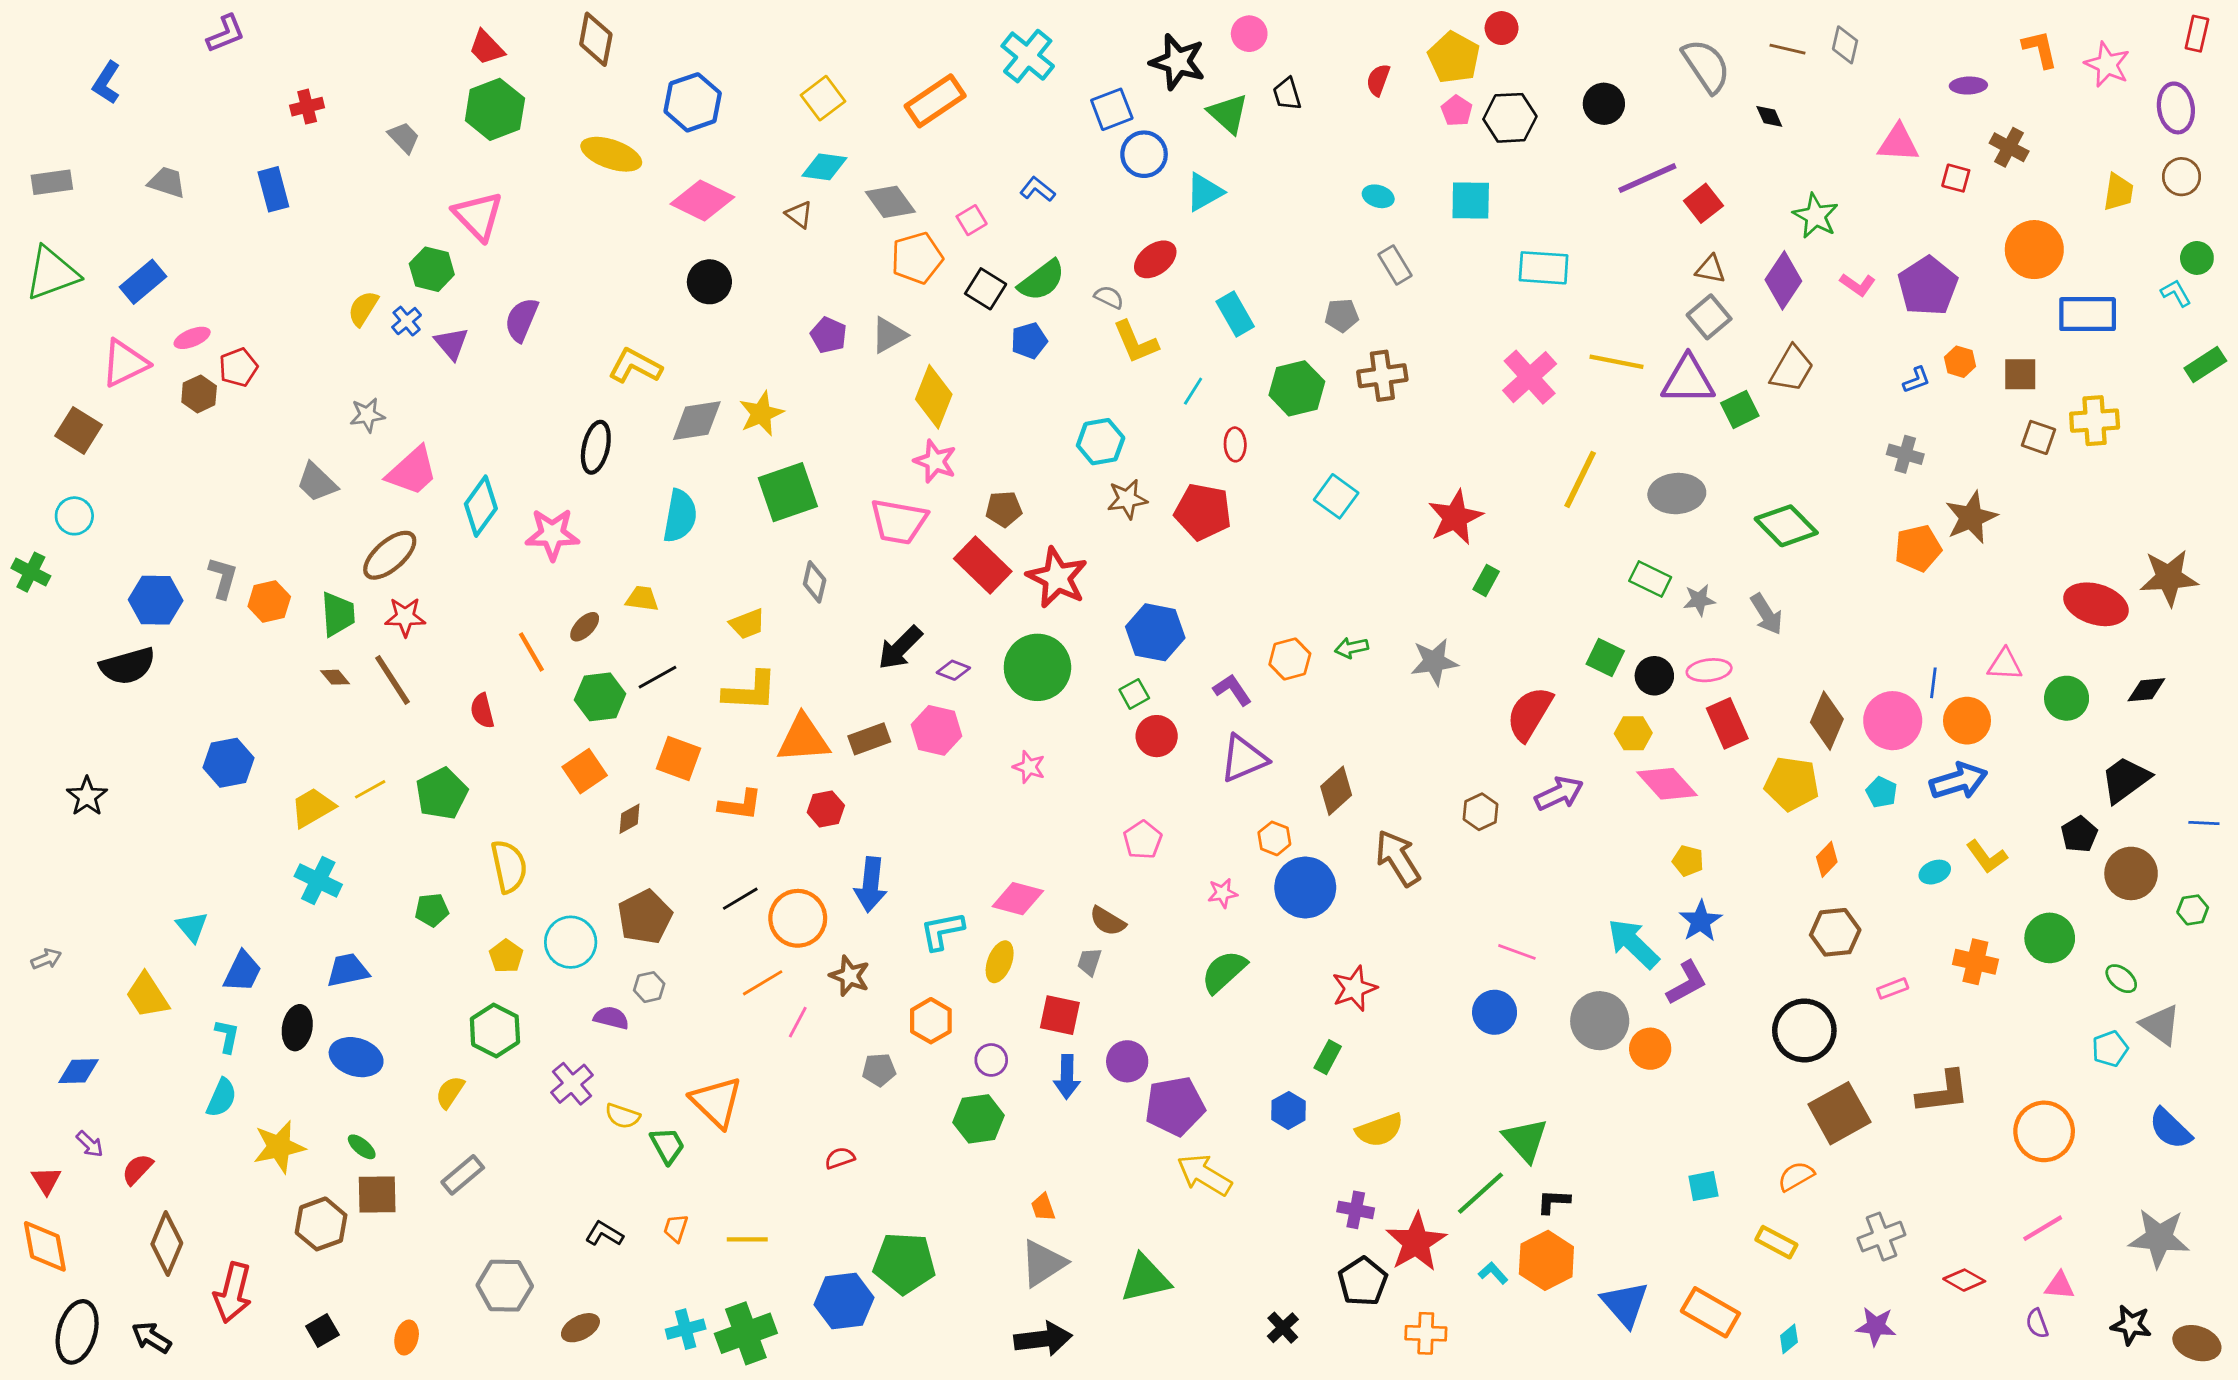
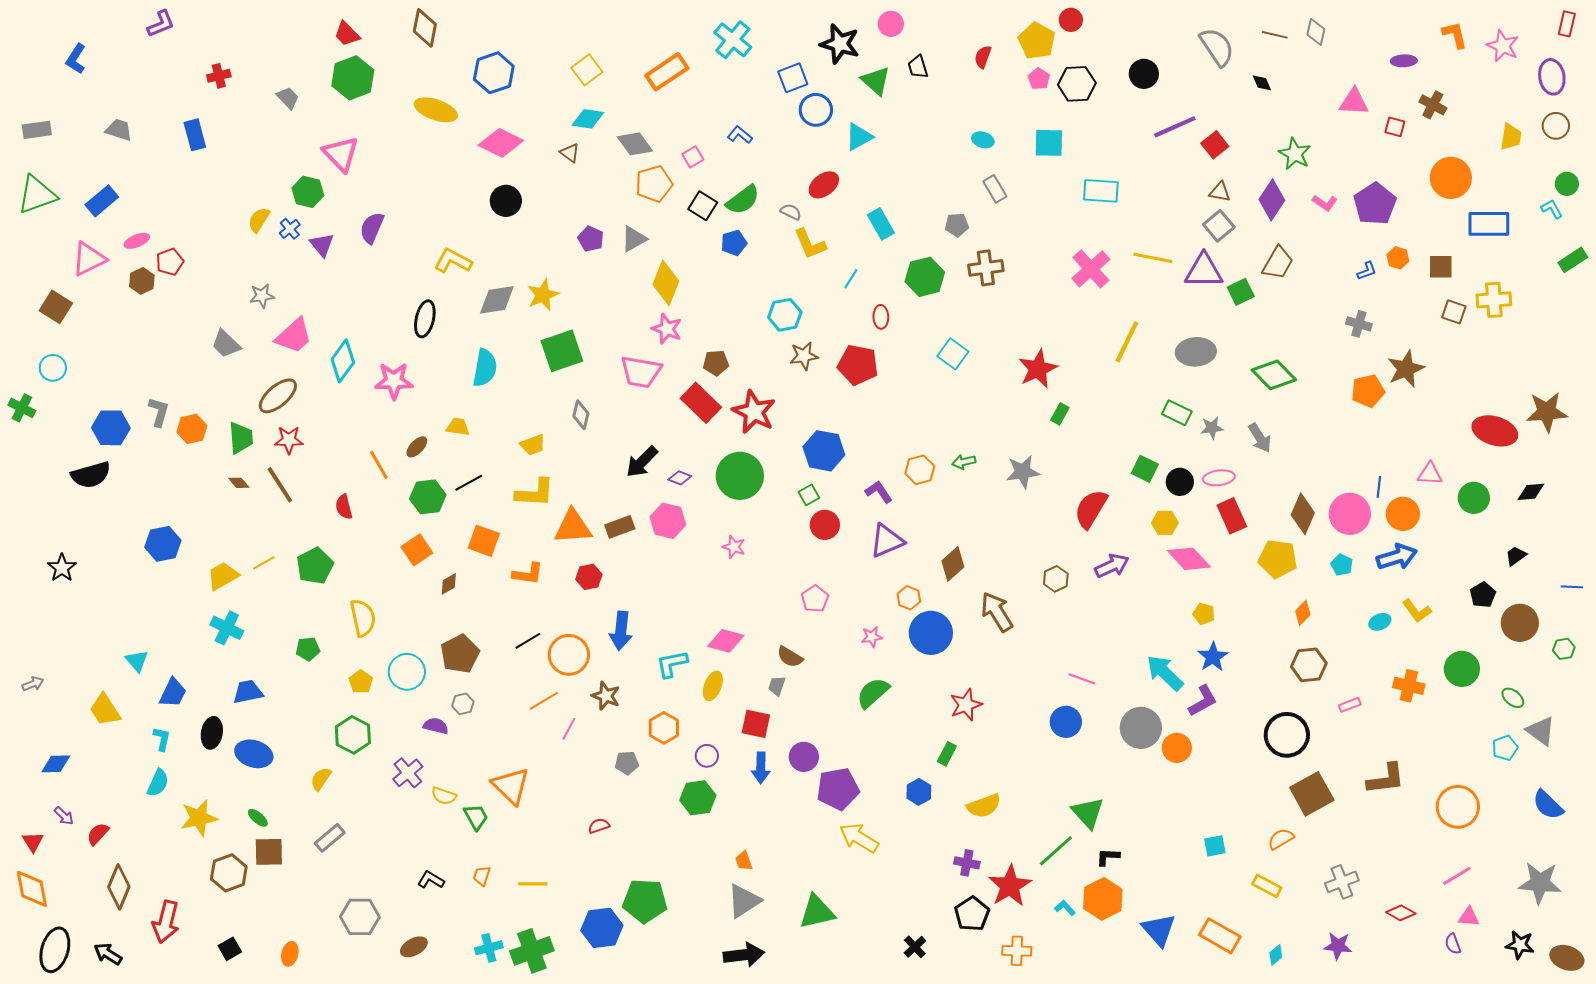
black trapezoid: (2125, 780) -> (1516, 556), size x0.6

